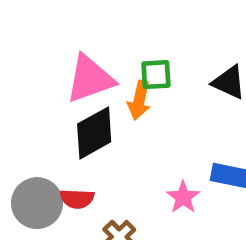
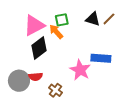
orange arrow: (139, 100) -> (56, 32), turned 133
pink star: (183, 197) -> (80, 70), size x1.5

